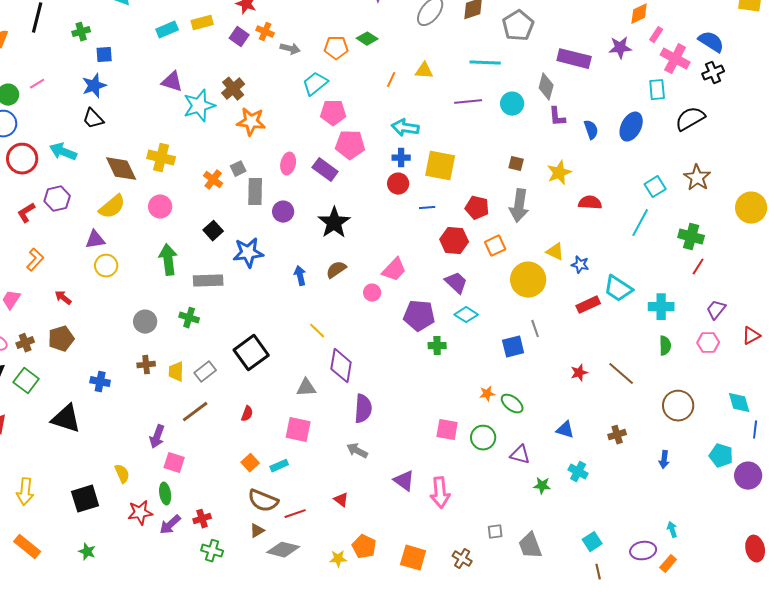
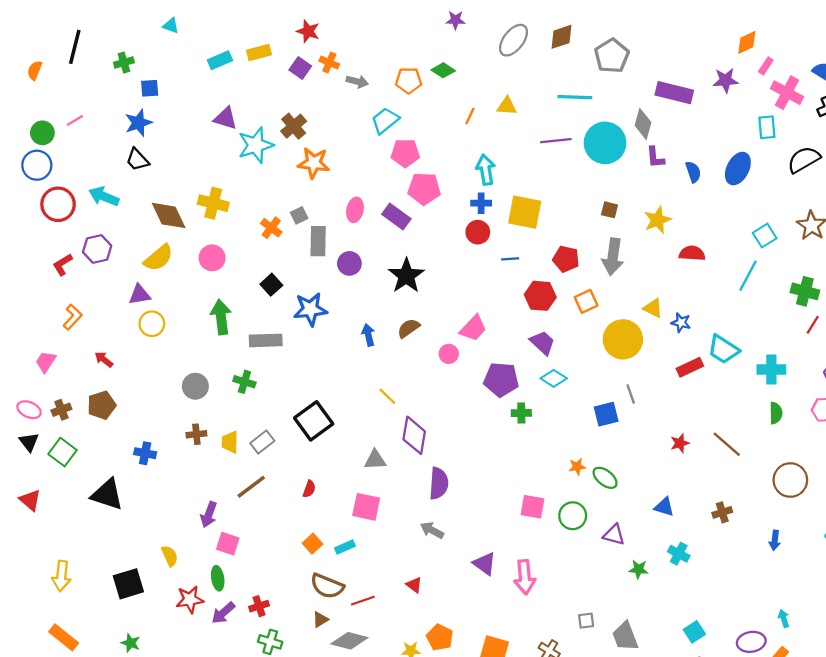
cyan circle: (512, 104) -> (605, 143), size x1.6
cyan arrow: (405, 128) -> (486, 170), turned 72

